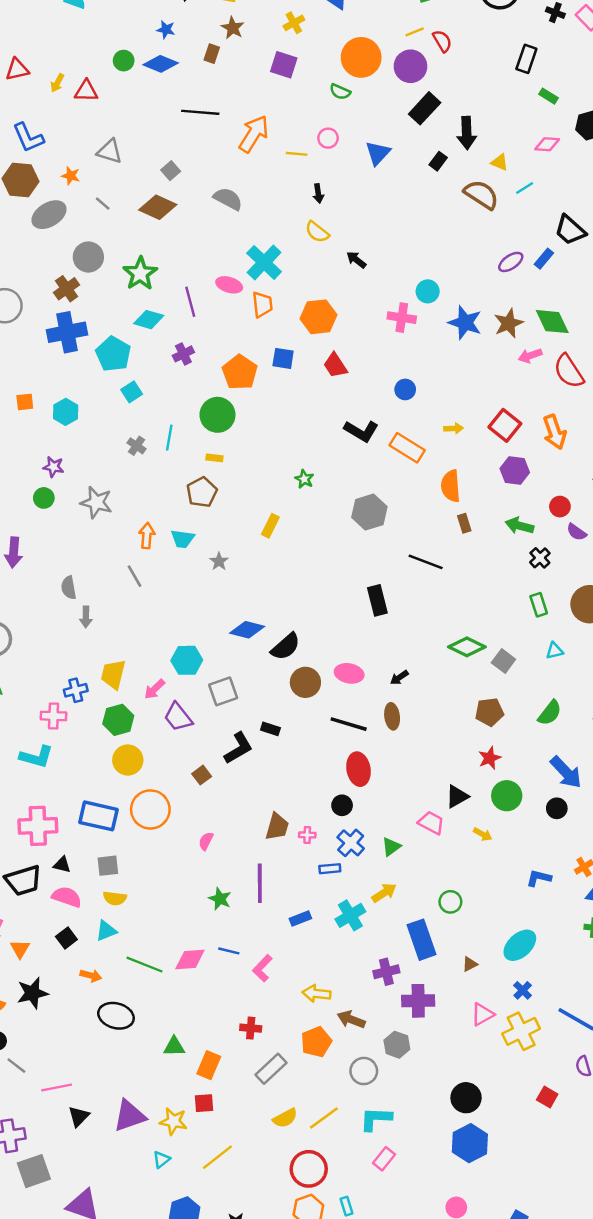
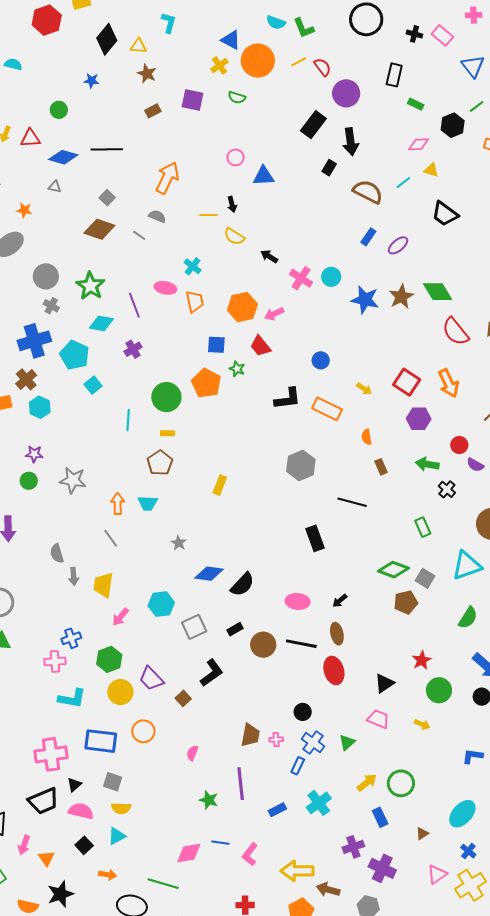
yellow cross: (294, 23) -> (219, 65), moved
brown rectangle: (212, 54) -> (153, 111), moved, turned 49
orange circle: (361, 57) -> (258, 61), moved
blue diamond: (161, 64) -> (63, 157), moved
purple circle: (410, 66) -> (346, 93), moved
green semicircle: (340, 92) -> (237, 97), moved
black line: (200, 112) -> (107, 149), moved
orange arrow: (254, 134) -> (167, 178), moved
gray triangle: (110, 151) -> (55, 187), size x0.6
blue triangle: (378, 153) -> (264, 176), moved, turned 50
yellow line: (297, 154) -> (208, 215), moved
yellow triangle: (500, 162) -> (431, 170), moved
gray semicircle: (228, 199) -> (157, 216), size x0.7
gray line: (103, 204) -> (139, 235), moved
blue rectangle: (544, 259) -> (368, 237), moved
cyan cross: (264, 262) -> (193, 266), size x0.6
brown cross: (67, 289) -> (26, 379), moved
pink cross: (402, 318) -> (301, 278), moved, turned 30
pink arrow: (530, 356) -> (274, 314), moved
orange pentagon: (240, 372) -> (206, 383), moved
yellow arrow: (454, 428) -> (364, 389), turned 42
black L-shape: (361, 431) -> (288, 399), turned -32
gray cross: (137, 446) -> (51, 306), moved
green star: (304, 479) -> (237, 369), moved
orange semicircle: (451, 486) -> (367, 437), size x0.6
gray star: (219, 561) -> (179, 543), moved
green rectangle: (539, 605) -> (423, 527), moved
cyan triangle: (555, 651) -> (467, 566), size x2.0
yellow trapezoid: (113, 674) -> (103, 585), moved
brown circle: (305, 682) -> (263, 645), moved
pink arrow: (154, 689) -> (121, 617), moved
brown pentagon: (489, 712) -> (406, 602), moved
purple trapezoid: (178, 717) -> (151, 679), moved
black rectangle: (270, 729) -> (235, 629), moved, turned -42
cyan L-shape: (36, 757) -> (72, 698), moved
red ellipse: (358, 769) -> (334, 671), moved
black triangle: (457, 796) -> (384, 683), moved
orange circle: (150, 809) -> (143, 731), size x0.7
black triangle: (62, 865) -> (74, 785), turned -49
gray square: (108, 866) -> (113, 782), turned 30
blue rectangle: (330, 869) -> (298, 766), turned -54
yellow arrow: (384, 893) -> (367, 782), moved
green circle: (450, 902) -> (401, 783), size x1.4
blue rectangle: (422, 940) -> (380, 817), size x0.6
green line: (144, 965) -> (163, 884), moved
yellow arrow: (317, 994) -> (297, 871), size x1.4
purple cross: (418, 1001) -> (382, 868), turned 32

